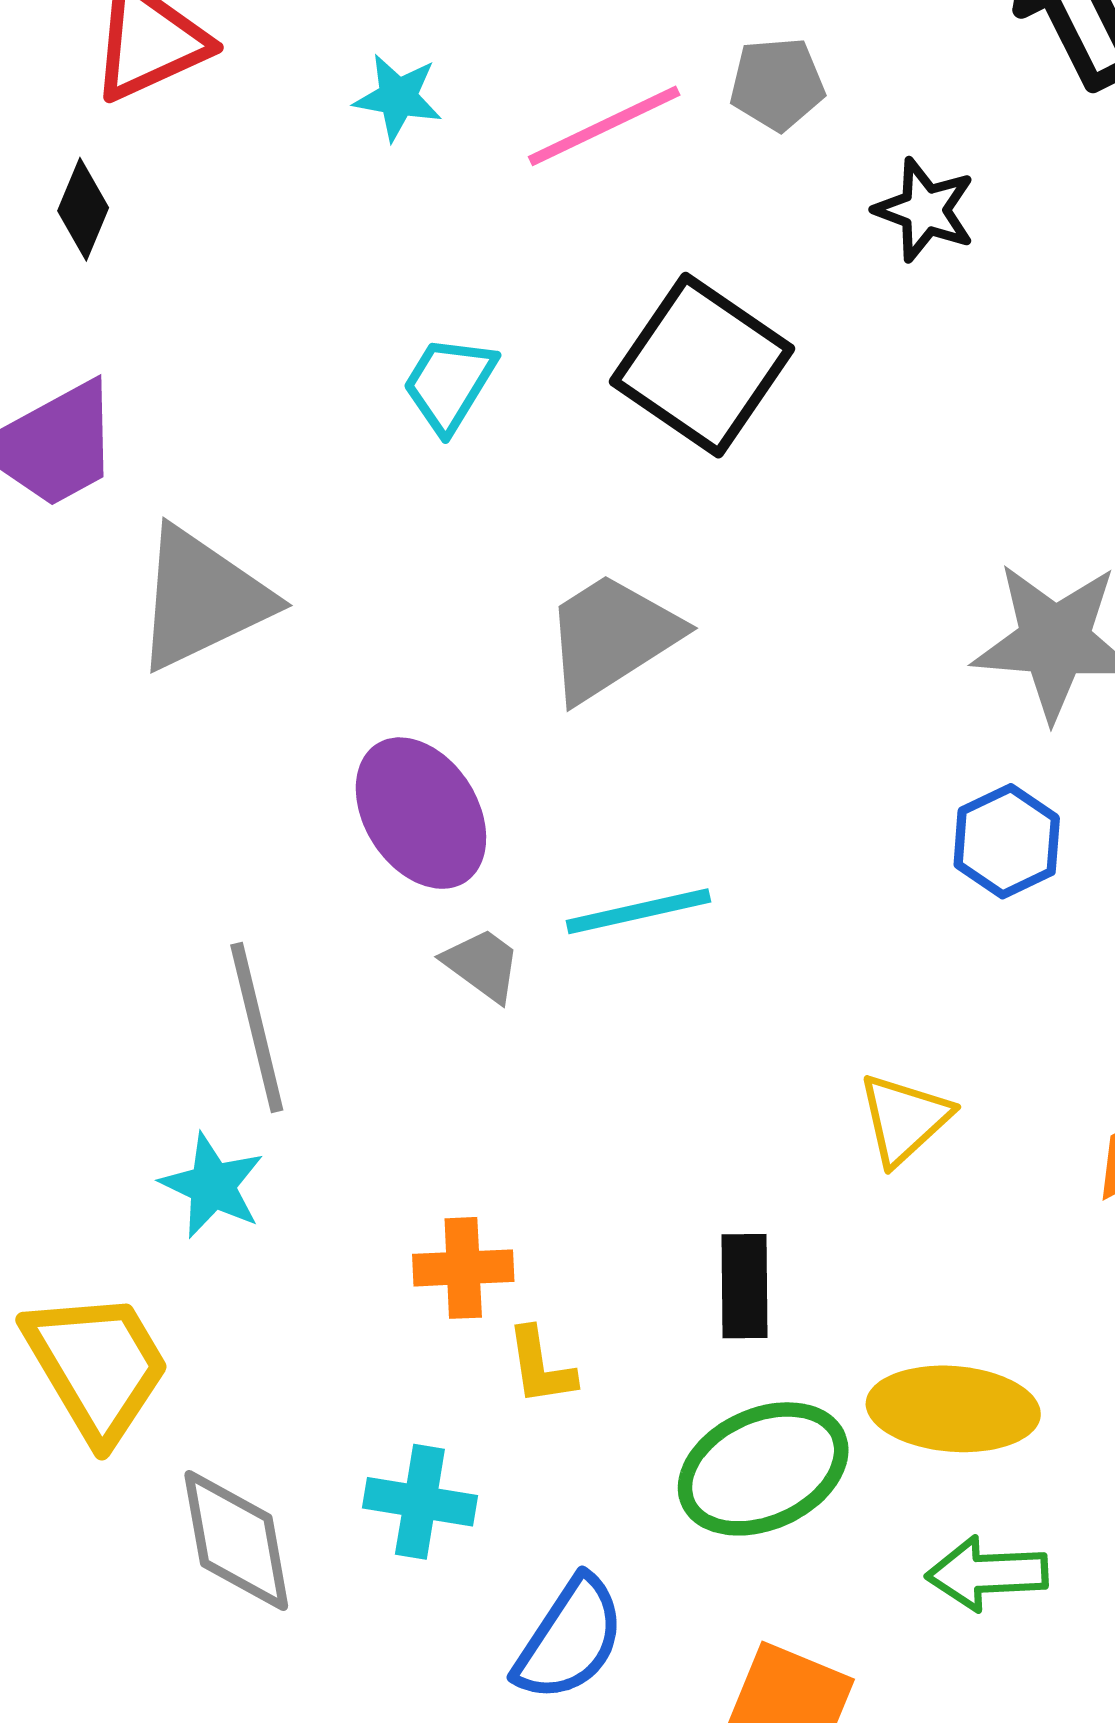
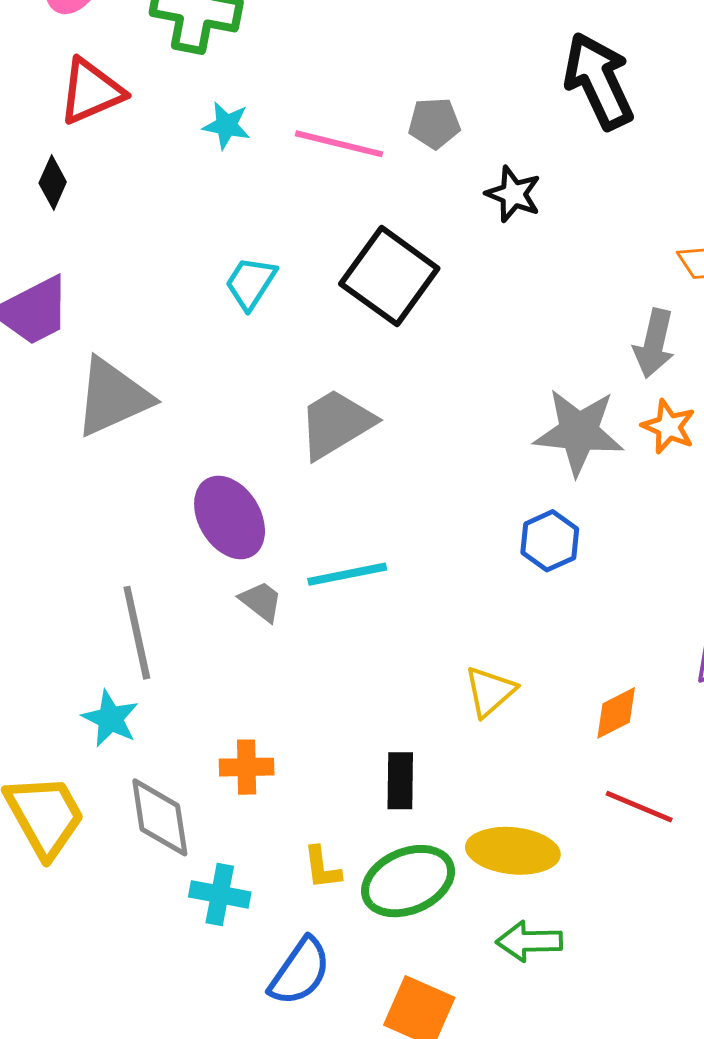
pink line: (604, 126) -> (339, 144), turned 38
yellow L-shape: (541, 1366) -> (322, 868), moved
gray diamond: (236, 1540) -> (160, 817), moved

